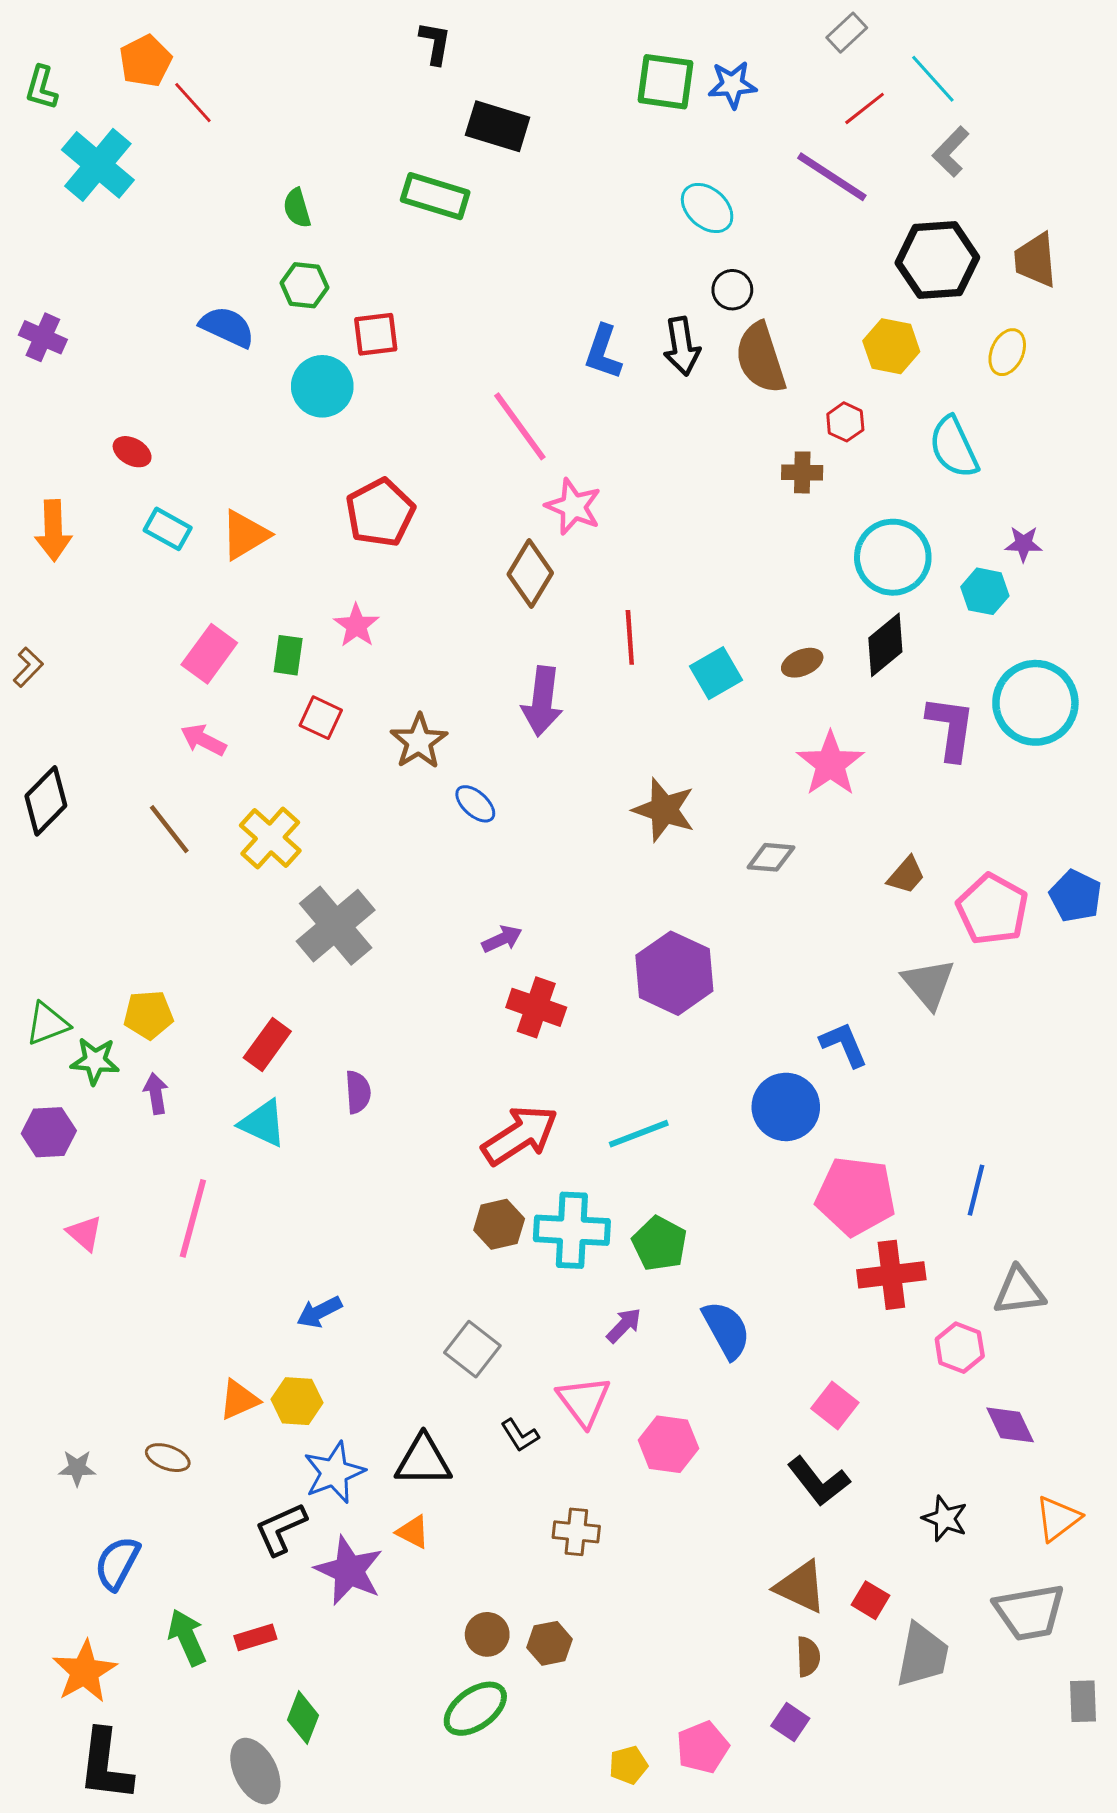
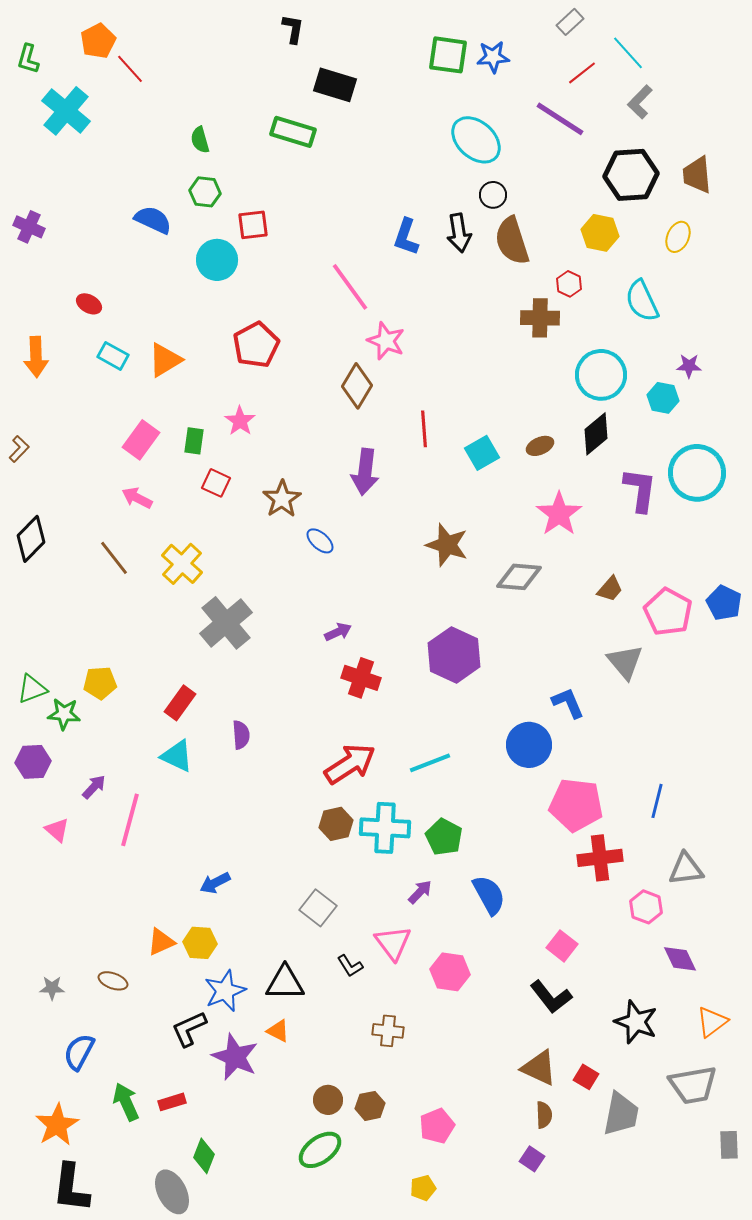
cyan ellipse: (707, 208) -> (476, 140), size x1.4
brown cross: (802, 472) -> (540, 318), size x1.4
gray diamond: (771, 857) -> (519, 577), size x1.4
purple arrow: (156, 1094) -> (94, 787), moved, turned 52
black star: (945, 1518) -> (636, 1022), size x1.4
pink pentagon: (703, 1747) -> (437, 1126), moved

